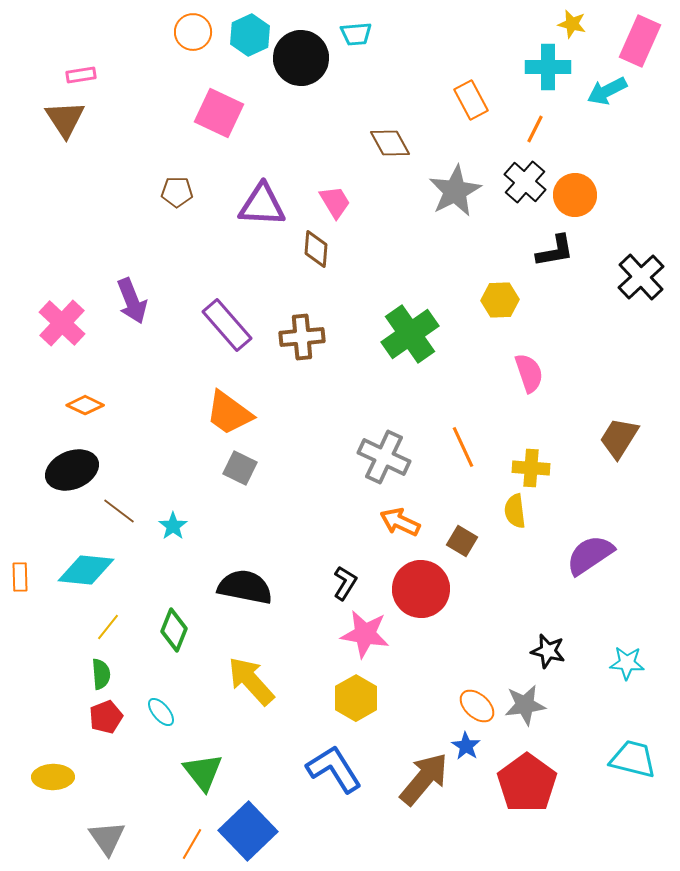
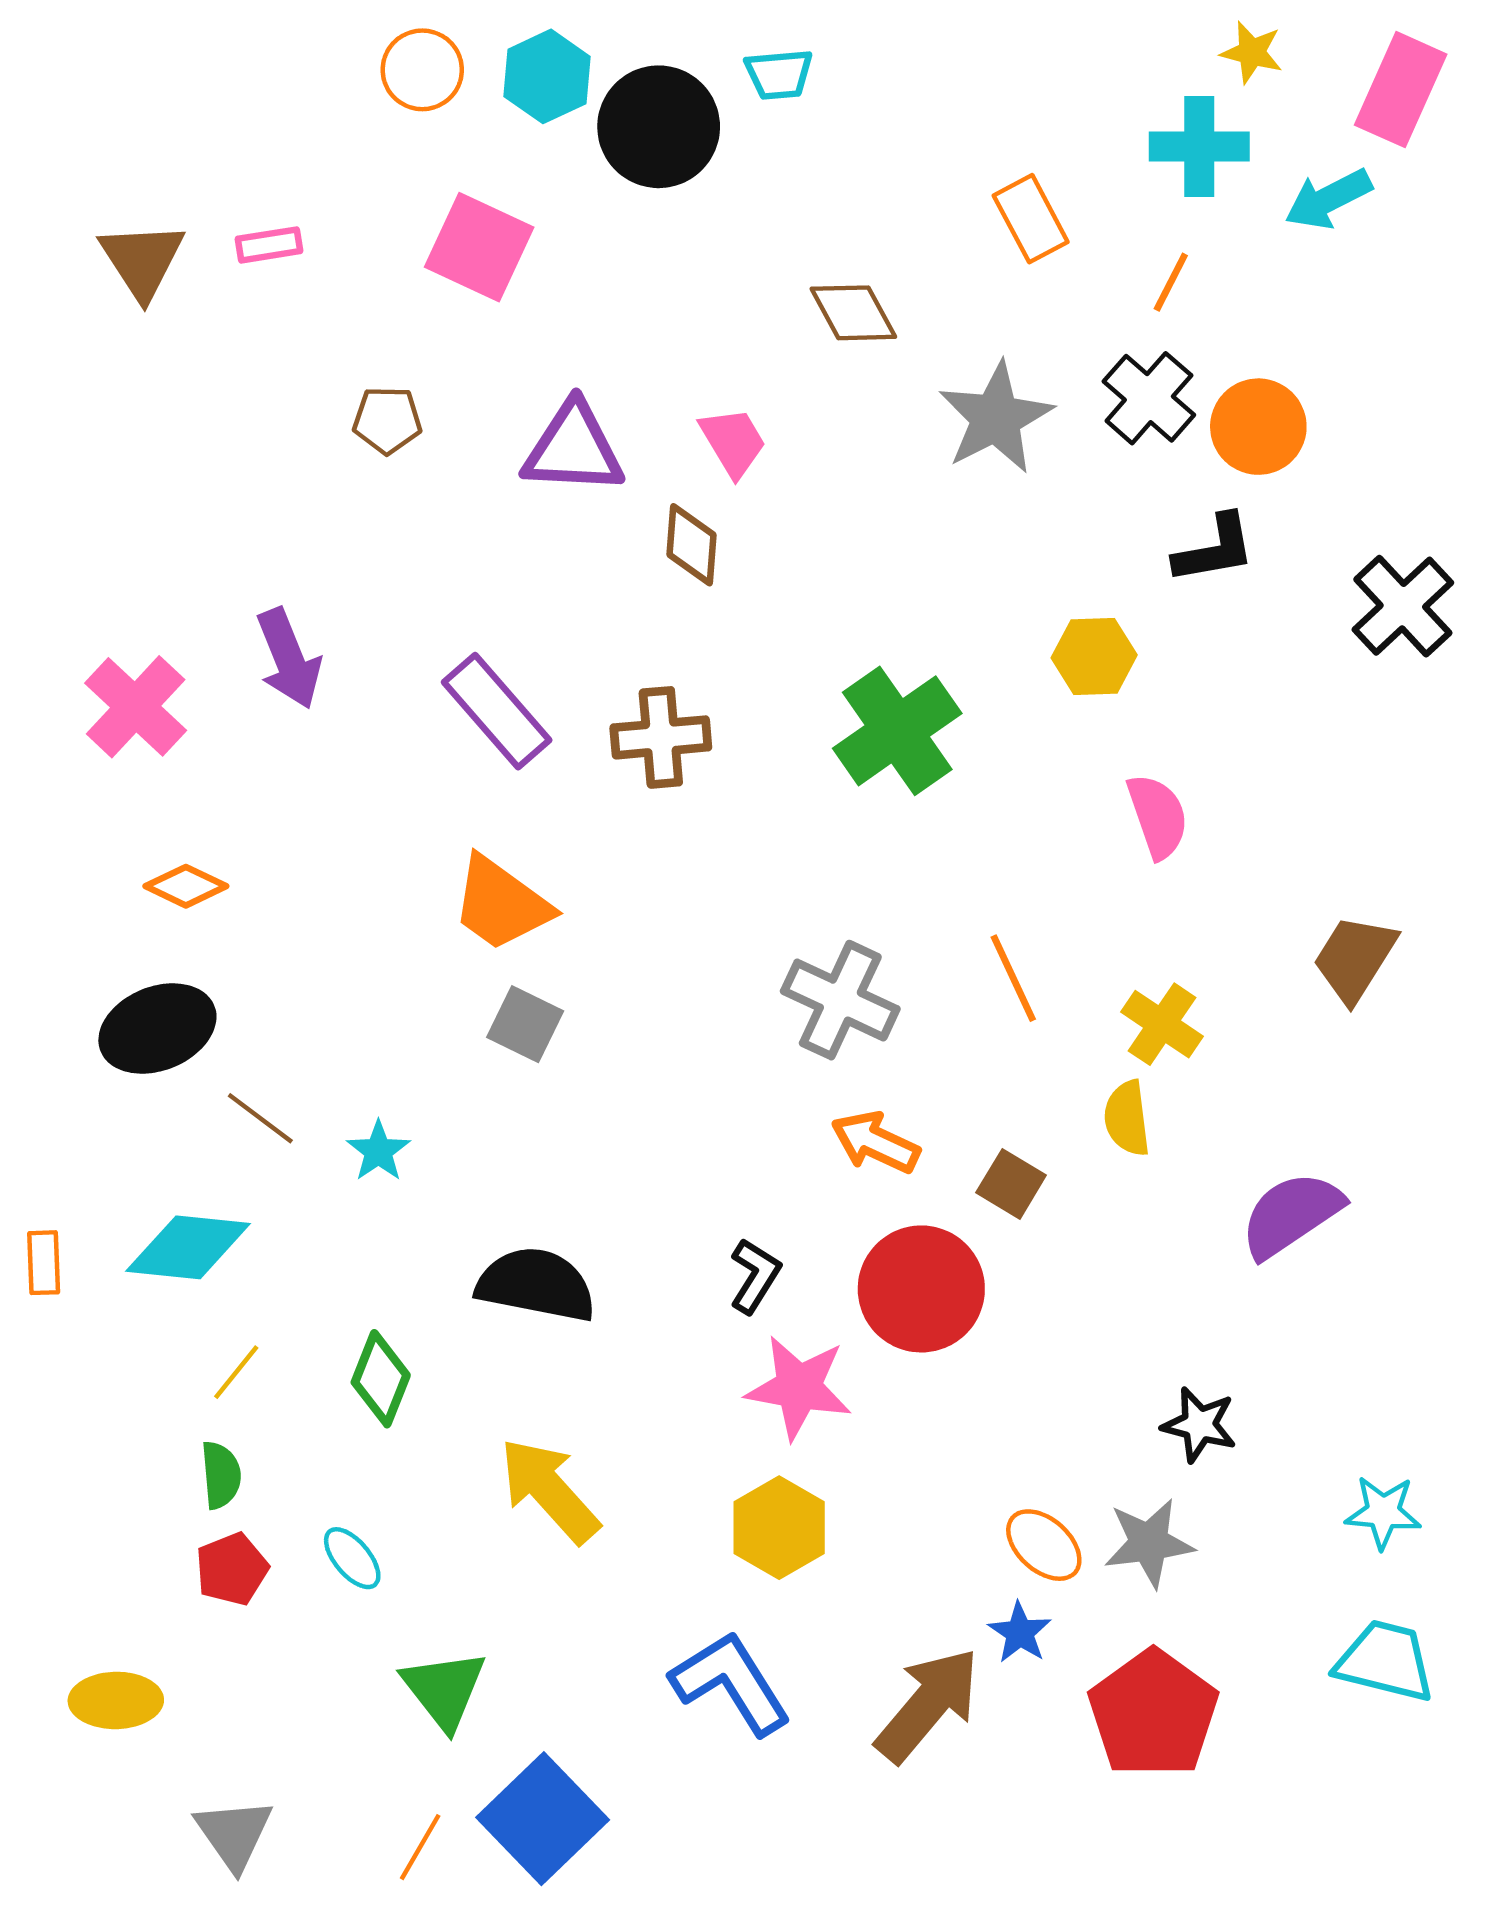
pink rectangle: (81, 75) -> (269, 245), moved
yellow cross: (531, 468) -> (1162, 1024), turned 30
cyan star: (627, 663) -> (1383, 1512), moved

